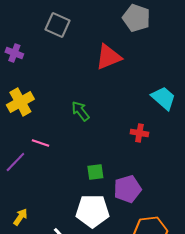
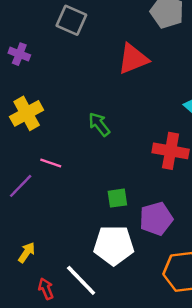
red cross: (139, 133) -> (171, 151), size x1.6

